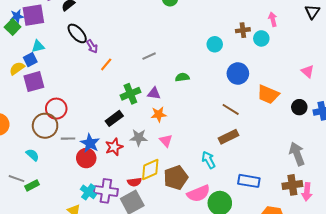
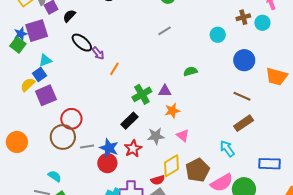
gray line: (149, 56) -> (165, 31), moved
cyan semicircle: (32, 155) -> (55, 176), moved

